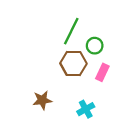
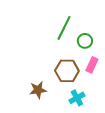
brown hexagon: (73, 63) -> (67, 71), moved

